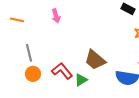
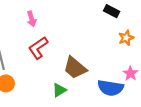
red L-shape: (62, 71) -> (38, 48), moved, turned -85

